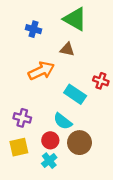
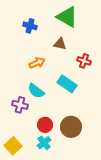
orange arrow: (41, 71) -> (37, 63), size x0.7
red cross: (101, 81) -> (84, 61), moved
cyan semicircle: (63, 121) -> (36, 91), moved
yellow square: (19, 147) -> (13, 146), moved, turned -30

